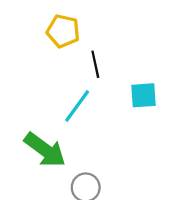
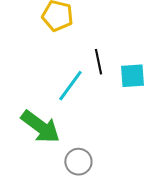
black line: (95, 64) -> (98, 62), moved

